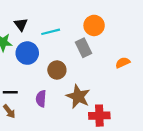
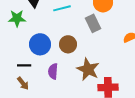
blue circle: (27, 53) -> (40, 44), moved

